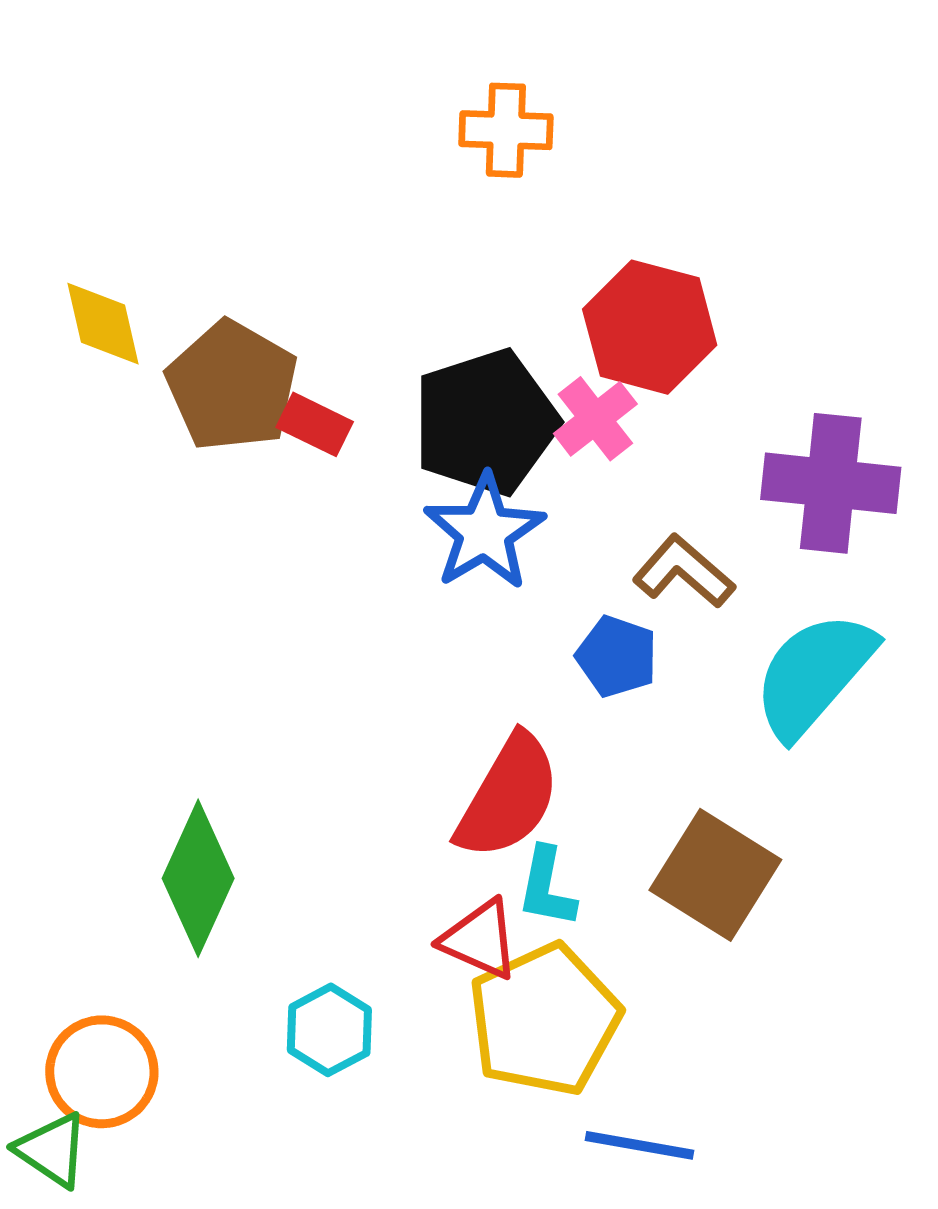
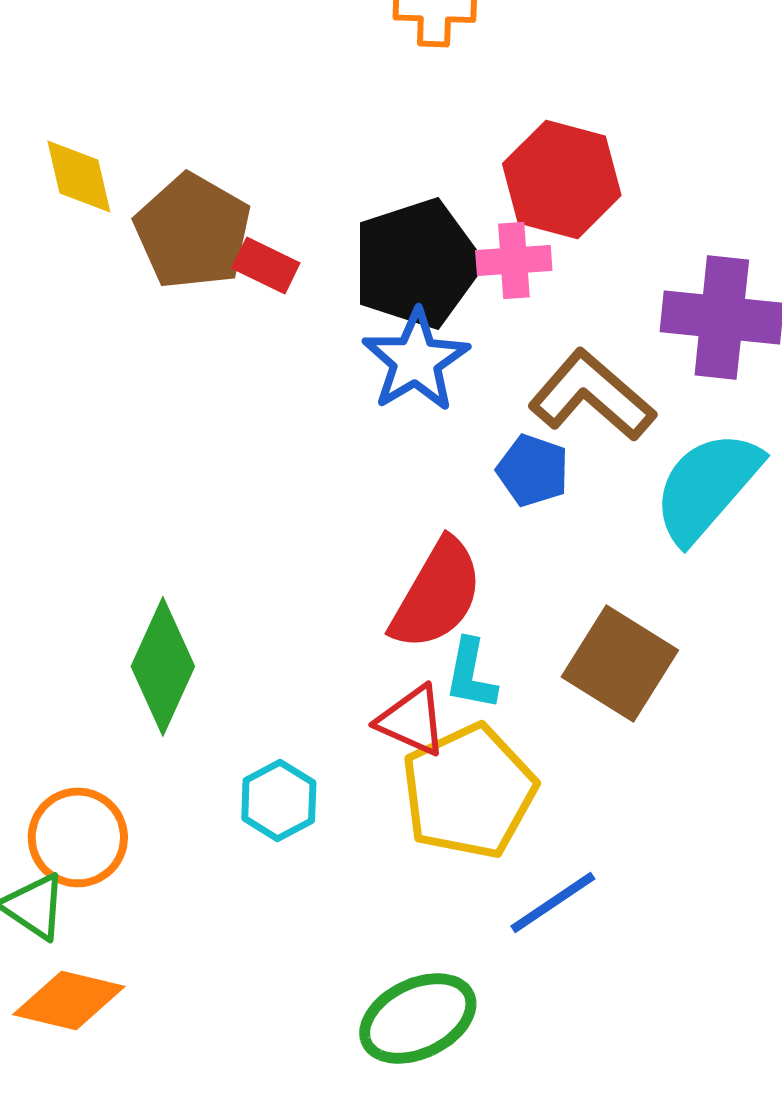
pink cross: (595, 419) -> (514, 260), turned 34
brown L-shape: (684, 572) -> (592, 395), size x1.4
blue line: (639, 1145) -> (553, 902), turned -44

